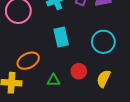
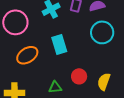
cyan circle: (103, 42) -> (102, 32), moved
orange ellipse: (28, 61) -> (27, 55), moved

